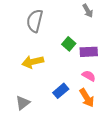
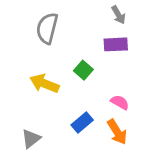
green square: (69, 44) -> (83, 70), moved
purple rectangle: (89, 52) -> (116, 44), moved
yellow arrow: (33, 62) -> (44, 83), turned 35

